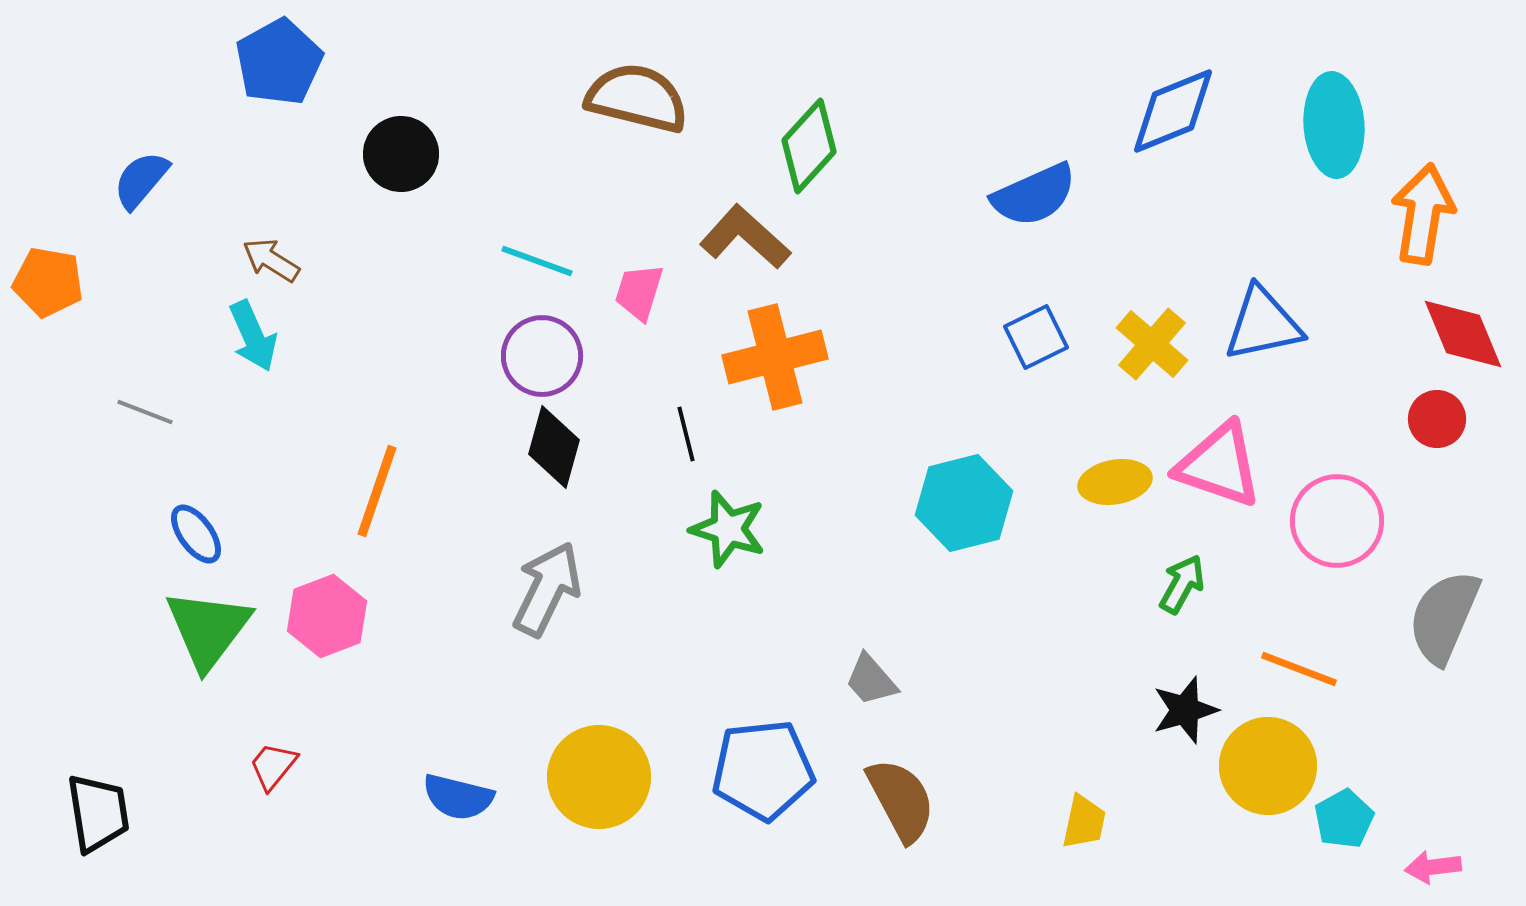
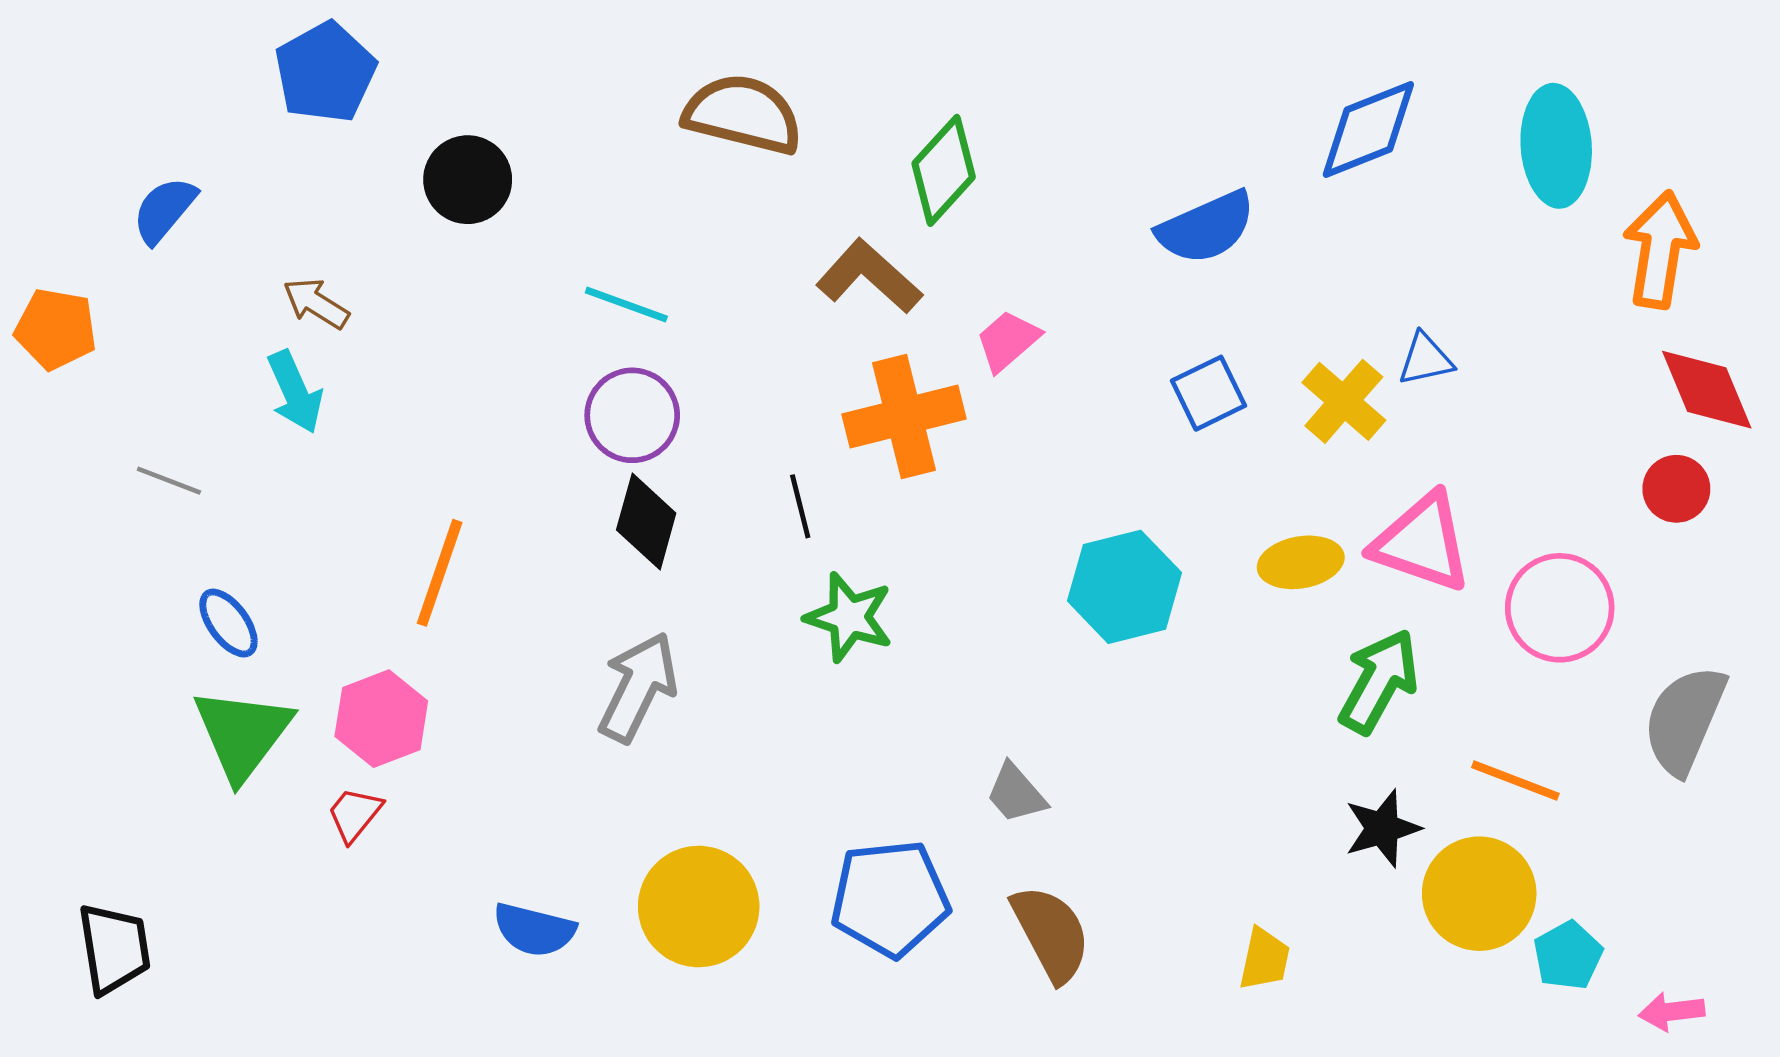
pink trapezoid: (639, 292) -> (1008, 341), moved, turned 32
blue triangle: (1263, 324) -> (1426, 359), moved, size x0.6
green arrow: (1182, 584) -> (1379, 681), size x1.5
red trapezoid: (273, 766) -> (354, 814), moved

